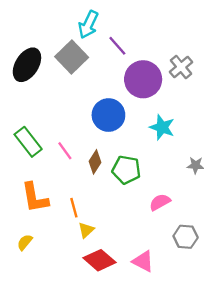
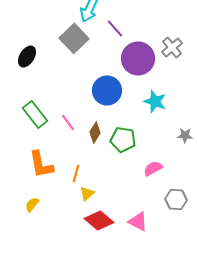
black ellipse: (27, 65) -> (27, 56), moved, size x0.7
orange line: (74, 208) -> (76, 173), turned 30

